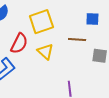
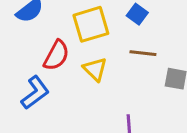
blue square: (92, 19) -> (137, 14), moved, turned 32

